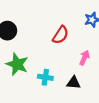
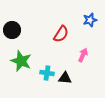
black triangle: (74, 83) -> (65, 78), moved

